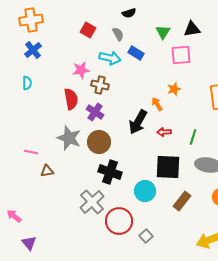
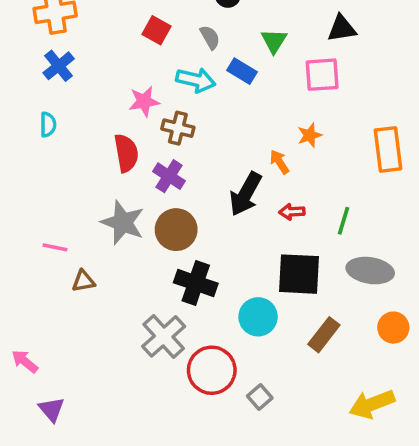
green triangle: (163, 32) -> (274, 41), moved

